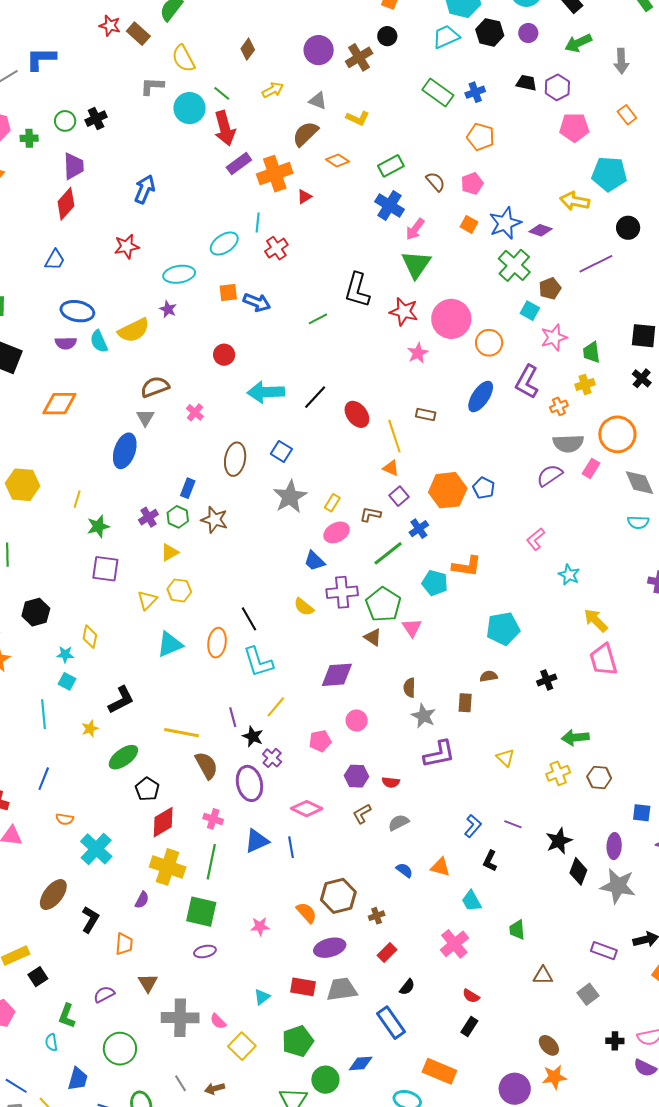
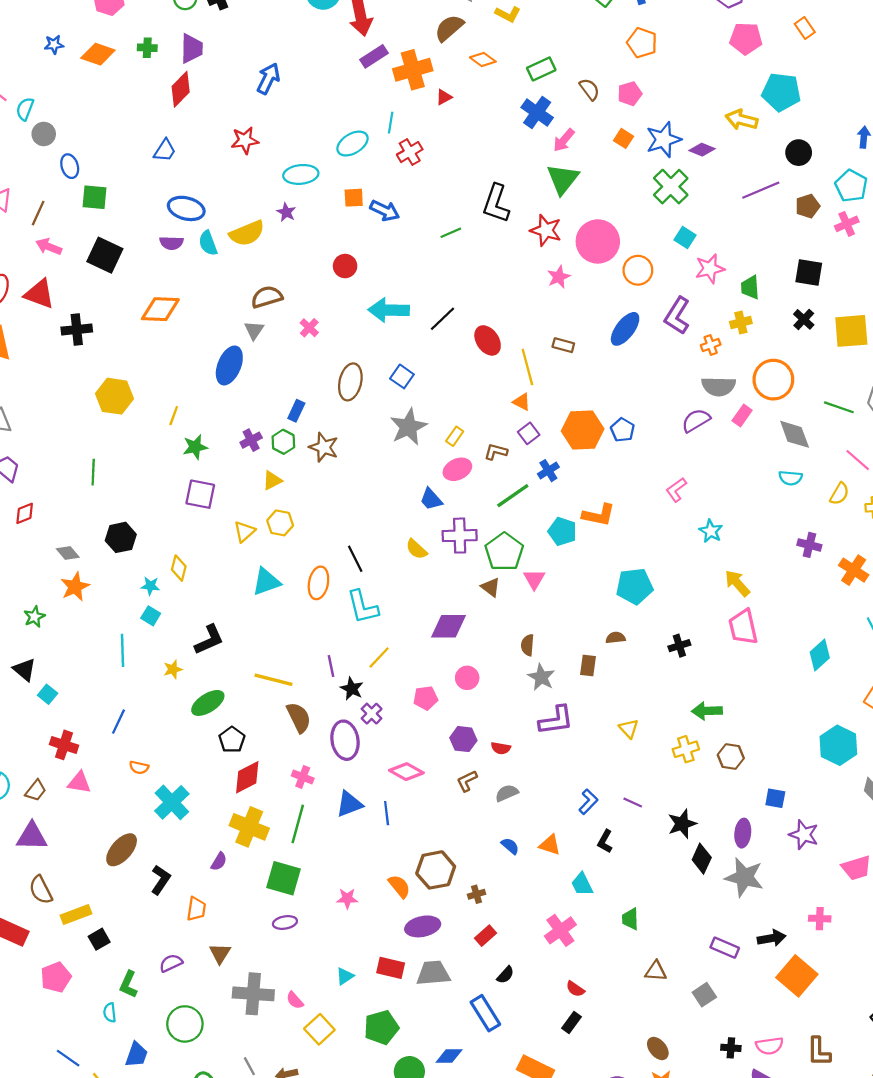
green cross: (29, 138) -> (147, 48), moved
brown pentagon: (550, 289) -> (808, 206), moved

